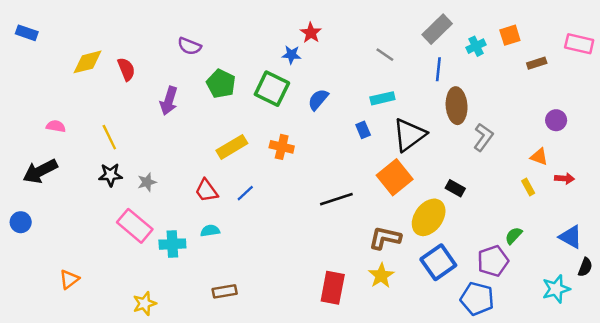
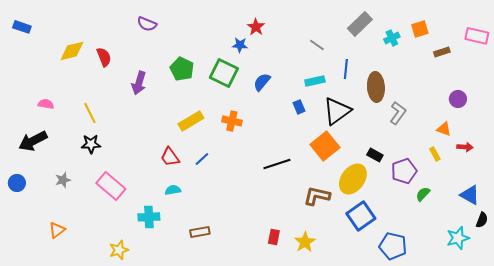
purple semicircle: (189, 46) -> (147, 24), moved
blue line: (438, 69) -> (346, 69), moved
gray star: (147, 182) -> (63, 180), moved
cyan cross: (172, 244) -> (149, 217), moved
purple pentagon: (493, 261) -> (404, 171), moved
yellow star: (381, 276) -> (305, 242), moved
red rectangle: (333, 288) -> (274, 237), size x0.6
brown rectangle: (225, 291) -> (200, 232), moved

